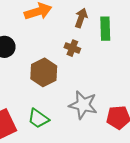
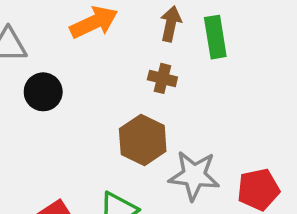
brown hexagon: (44, 72) -> (143, 140), moved

